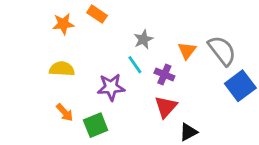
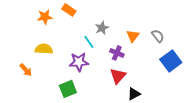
gray semicircle: (222, 51) -> (158, 36), size x0.6
cyan line: (135, 65) -> (89, 42), moved
orange arrow: (65, 112) -> (26, 70), moved

